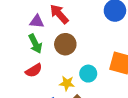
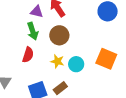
red semicircle: (34, 70) -> (28, 55), turned -49
yellow star: (67, 83) -> (57, 61), moved

